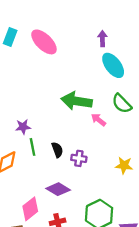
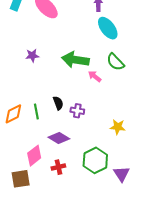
purple star: (23, 127) -> (32, 56), moved
green line: (32, 147) -> (36, 111), moved
yellow star: (124, 165) -> (118, 127), moved

